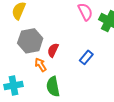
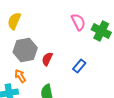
orange arrow: (41, 65) -> (20, 76), moved

